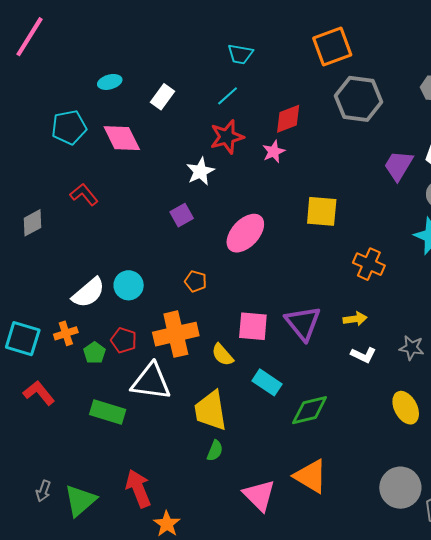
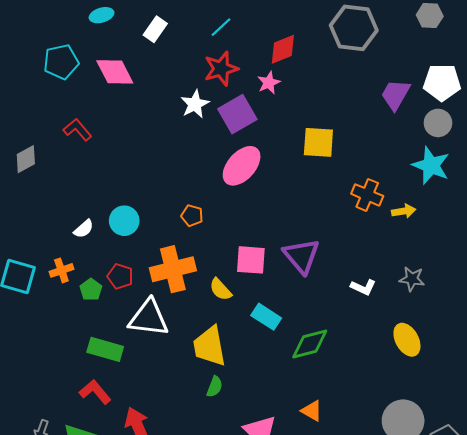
purple square: (182, 215) -> (237, 114), moved, size x1.6
white semicircle: (88, 293) -> (84, 229), size x0.6
yellow arrow: (355, 319) -> (404, 211), moved
red L-shape: (39, 393) -> (95, 392), moved
orange triangle: (311, 476) -> (312, 411), size x0.6

